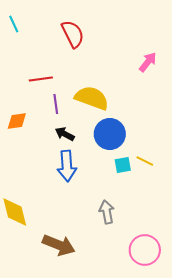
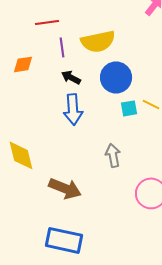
yellow semicircle: (92, 98) -> (98, 41), turned 148

